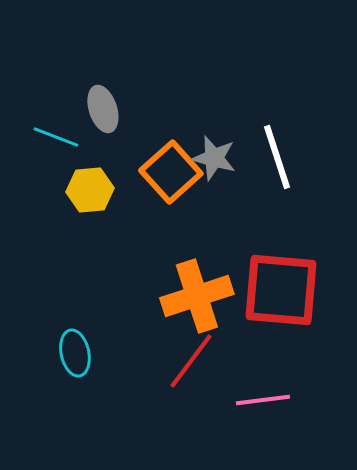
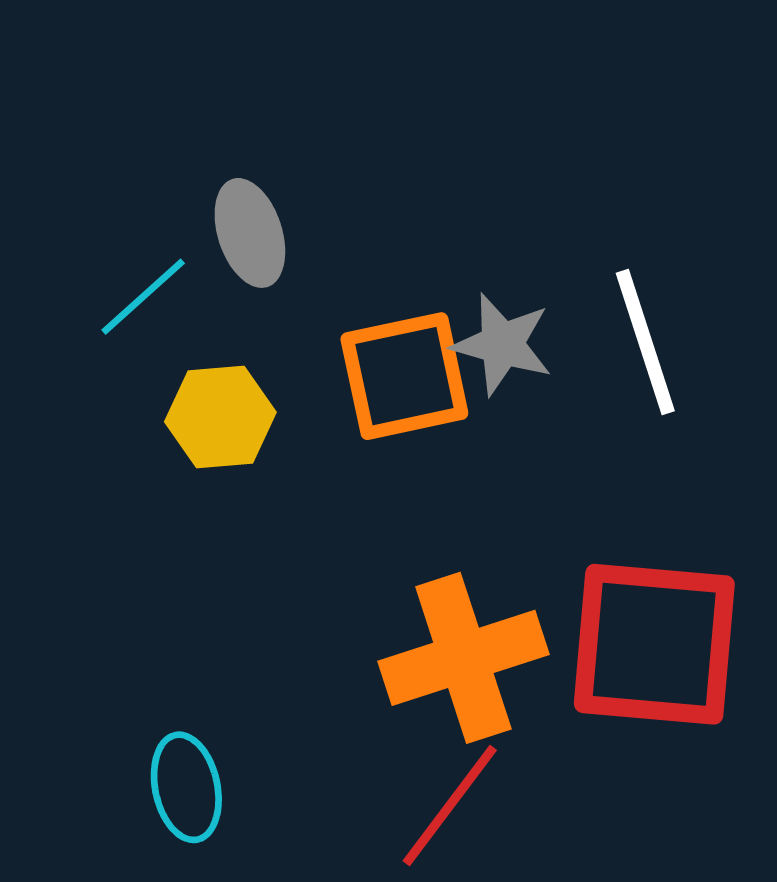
cyan line: (56, 137) -> (143, 297), turned -63
orange square: (171, 172) -> (404, 376), turned 30

